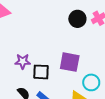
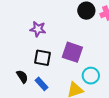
purple star: (23, 61) -> (38, 29), moved

